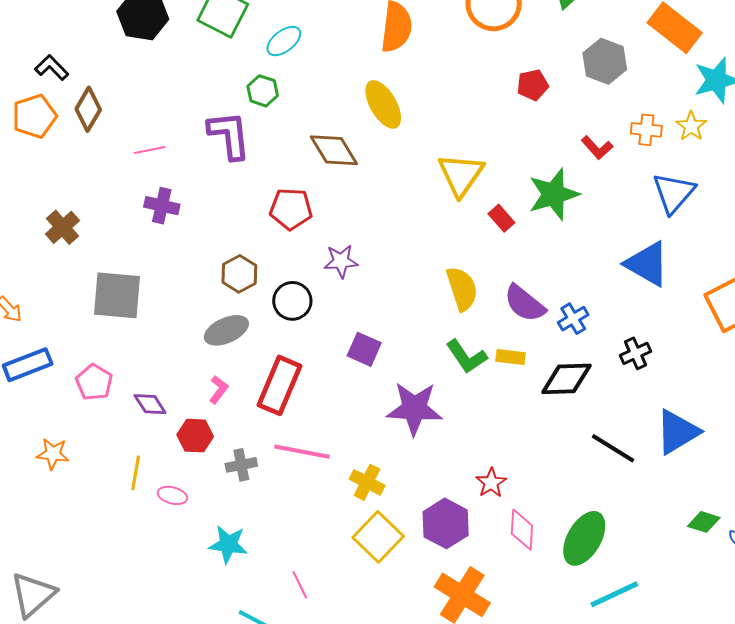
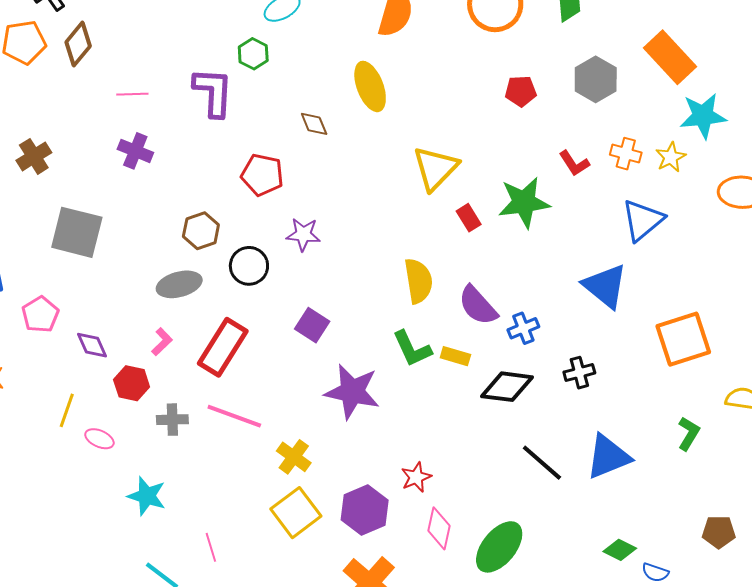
brown diamond: (334, 150) -> (314, 124), size x0.6

